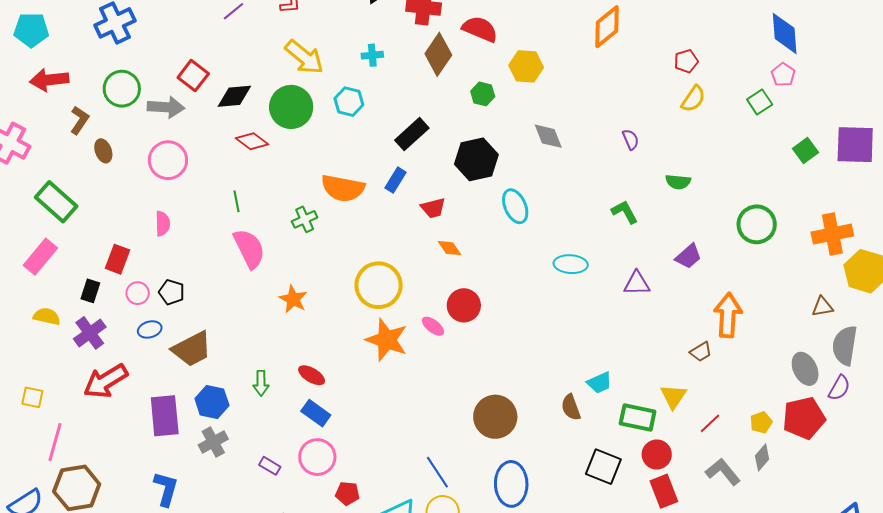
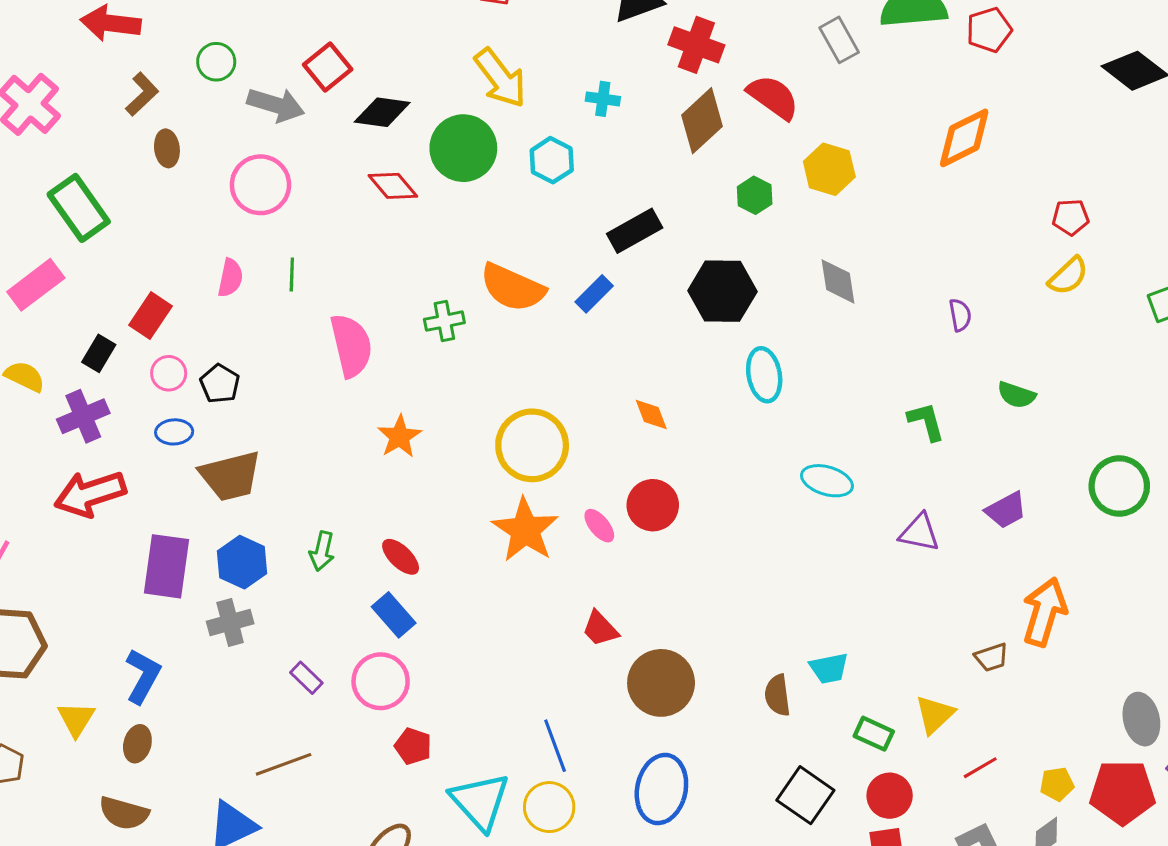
green circle: (122, 89) -> (216, 62), size x0.7
green line: (236, 201) -> (292, 274), moved
red trapezoid: (433, 208) -> (600, 629), moved, turned 48
green rectangle: (638, 418) -> (874, 734), size x0.7

